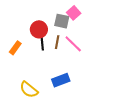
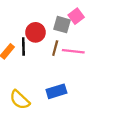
black line: (42, 42) -> (23, 47), moved
pink line: (73, 44) -> (73, 51), turned -42

